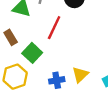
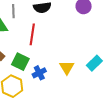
blue cross: (57, 80) -> (39, 73), moved

